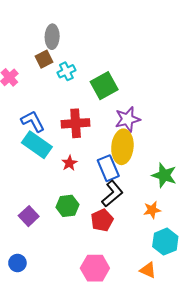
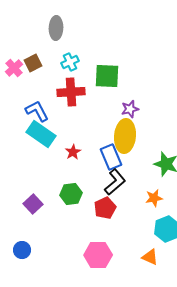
brown square: (44, 59) -> (33, 63), moved
green square: (104, 86) -> (107, 76), turned 32
purple star: (128, 119) -> (130, 109), size x0.7
red cross: (76, 123) -> (71, 92), moved

